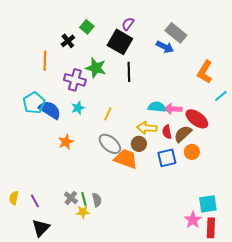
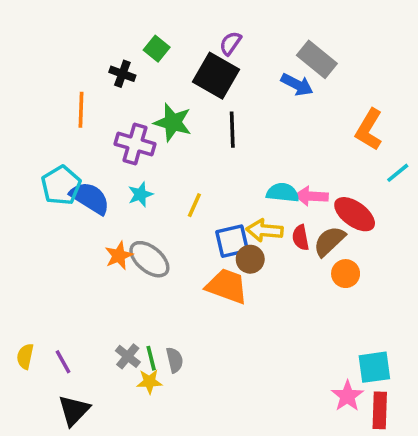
black cross: (68, 41) -> (122, 74), turned -32
gray ellipse: (110, 144) -> (149, 259), moved
blue square: (167, 158) -> (232, 241), moved

